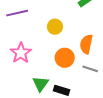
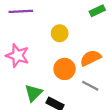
orange semicircle: (86, 44) -> (91, 58), turned 42
pink star: (21, 53) -> (18, 56), turned -30

